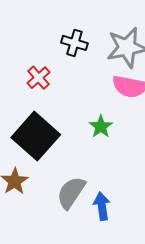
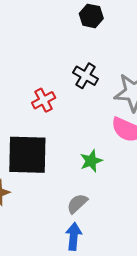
black square: (36, 136) -> (27, 155), turned 36
gray semicircle: (71, 193) -> (77, 204), moved, size x0.7

